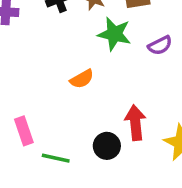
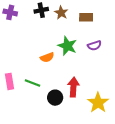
green star: (114, 34) -> (67, 46), moved
green line: (56, 158) -> (32, 83), moved

